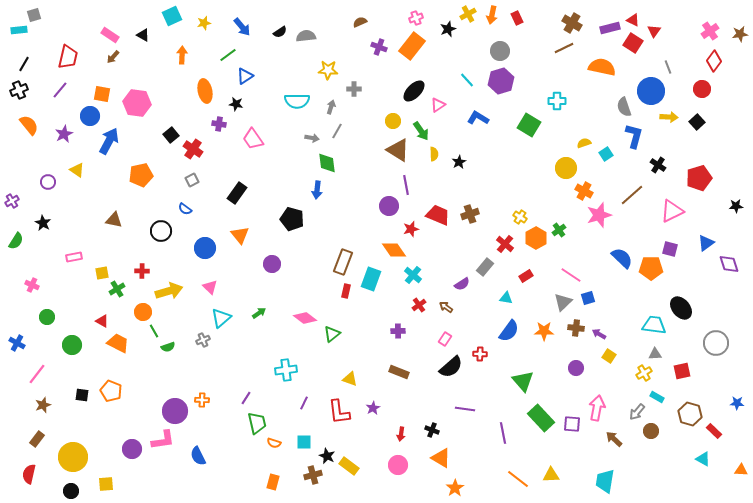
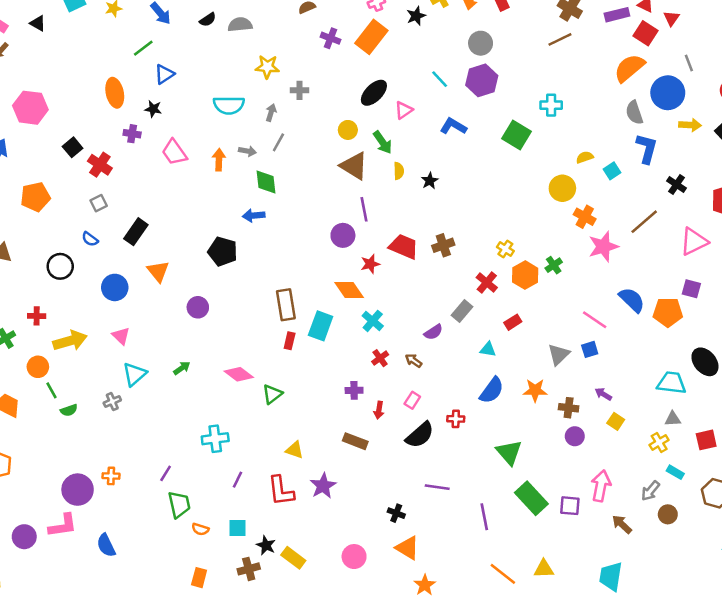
orange arrow: (182, 55) -> (219, 160), moved
orange semicircle: (602, 67) -> (629, 68), moved, turned -52
blue arrow: (317, 190) -> (254, 216), turned 78
black rectangle: (237, 193) -> (136, 232), moved
brown rectangle: (343, 262) -> (286, 305), turned -30
pink line: (571, 275) -> (595, 320), moved
brown cross: (576, 328) -> (569, 408), moved
purple star: (373, 408) -> (323, 486), size x1.5
red arrow: (401, 434) -> (379, 410), moved

